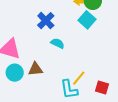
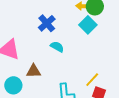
cyan circle: (15, 73) -> (13, 85), moved
yellow line: (79, 78) -> (92, 80), moved

